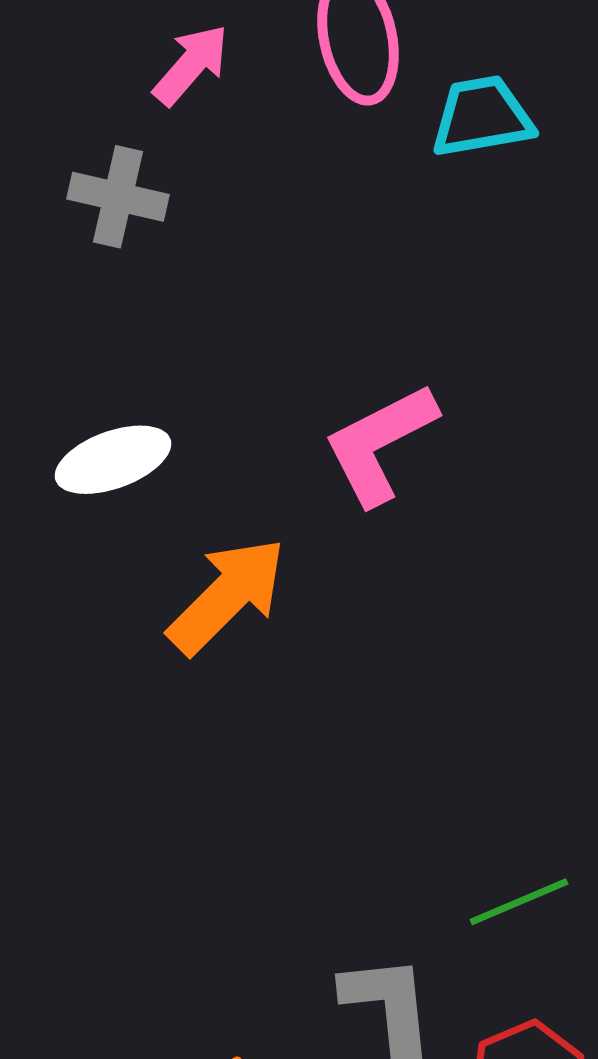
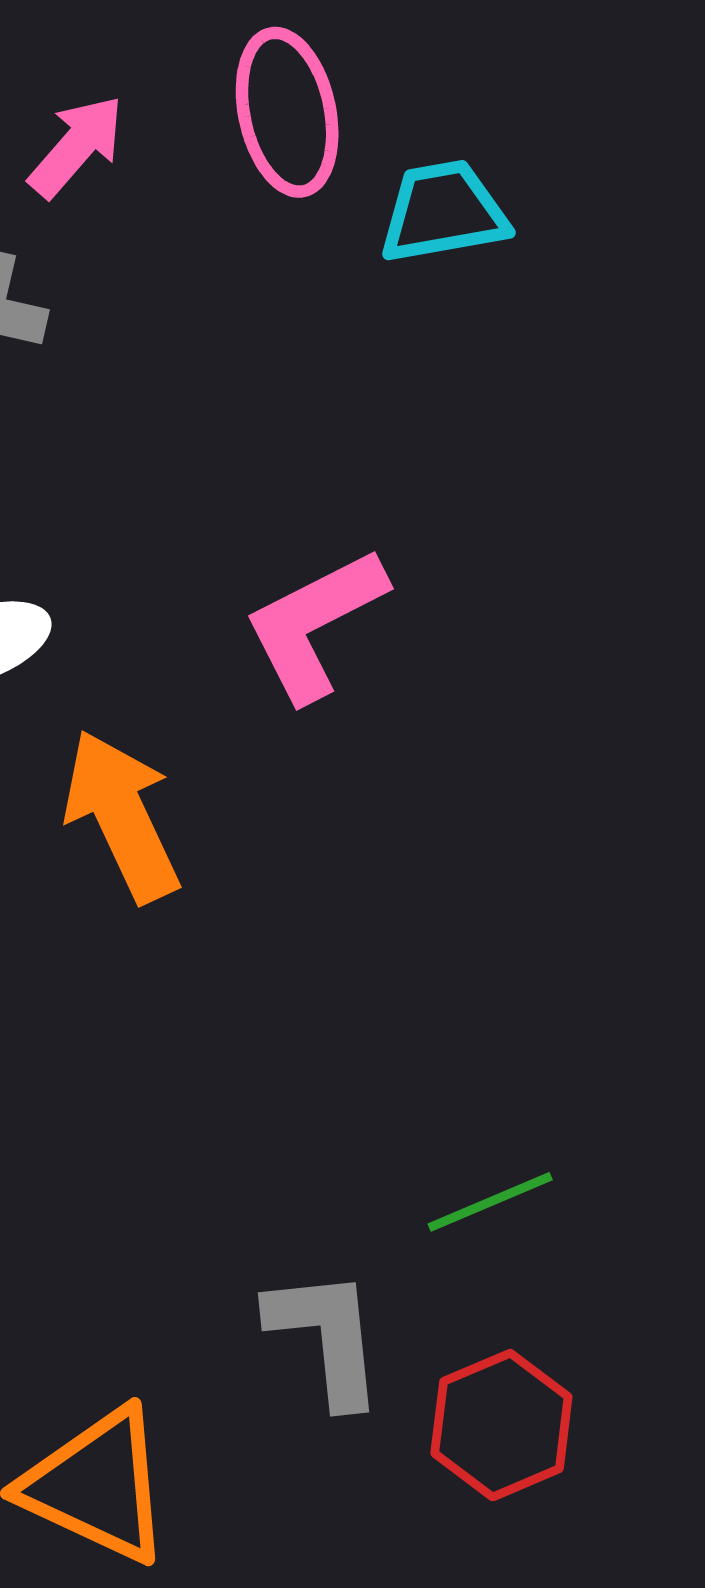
orange arrow: (227, 596) -> (122, 816), turned -70

